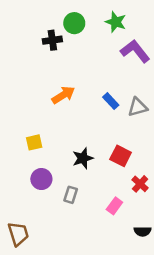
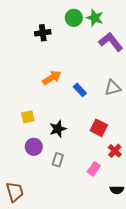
green circle: (74, 23) -> (74, 18), moved
blue rectangle: (111, 101) -> (80, 90), moved
black star: (83, 158) -> (58, 129), moved

